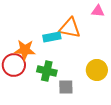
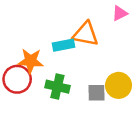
pink triangle: (98, 11) -> (120, 13), turned -32
gray square: (66, 87) -> (97, 93), moved

